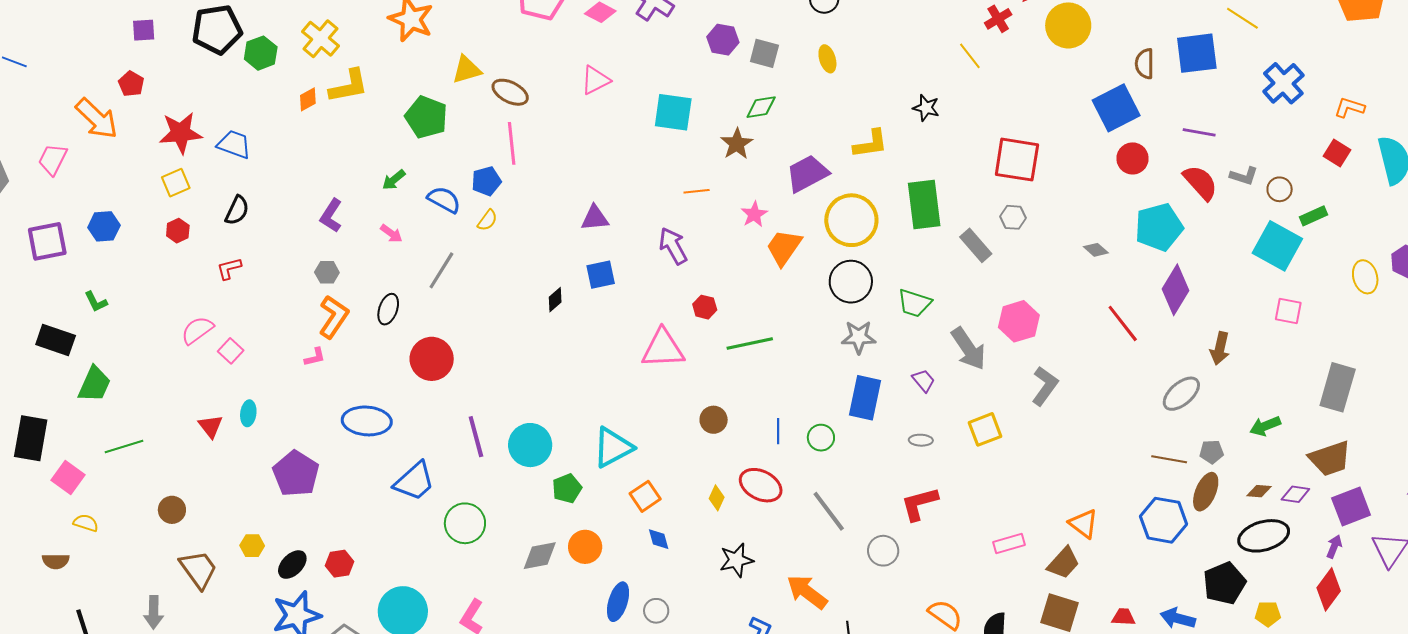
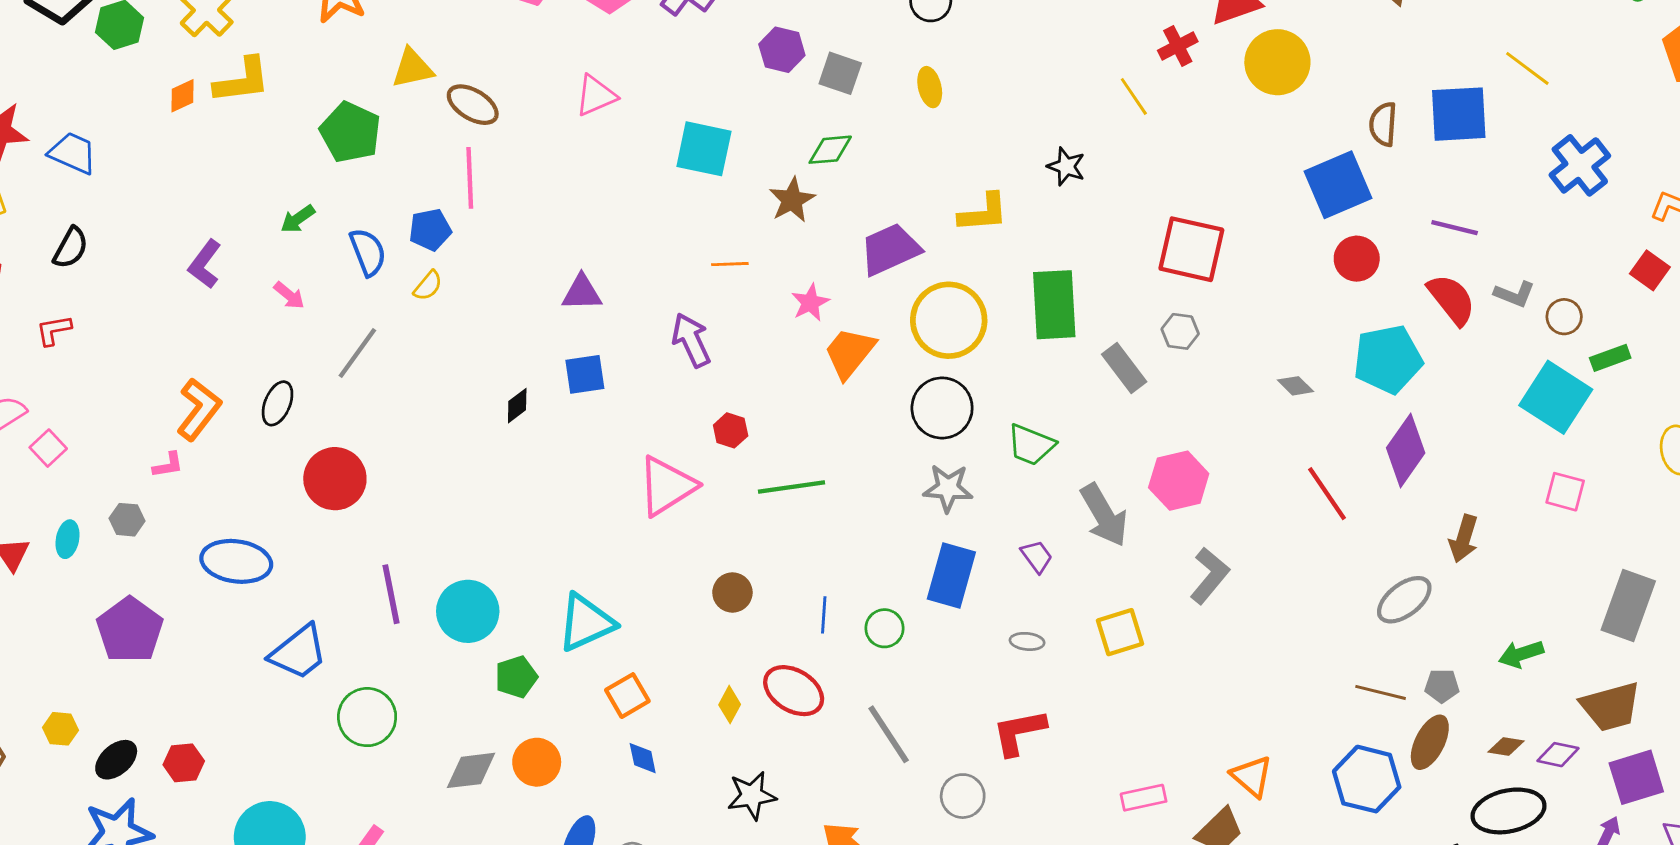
blue semicircle: (444, 200) -> (368, 252), turned 36
gray hexagon: (327, 272) -> (127, 520), moved
pink triangle: (663, 349) -> (667, 486), turned -33

